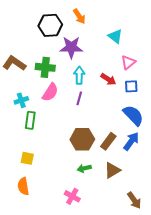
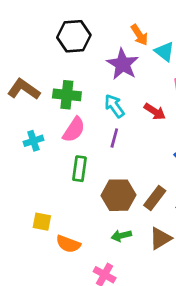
orange arrow: (79, 16) -> (139, 35), moved
purple star: (71, 47) -> (123, 64), moved, turned 30
cyan arrow: (79, 75) -> (114, 106), turned -36
green rectangle: (30, 120) -> (79, 169), moved
orange semicircle: (23, 186) -> (68, 244), moved, turned -60

